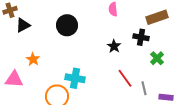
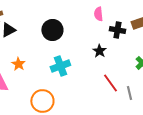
black cross: (141, 37) -> (117, 30), moved
cyan cross: (75, 78) -> (60, 66), moved, turned -30

